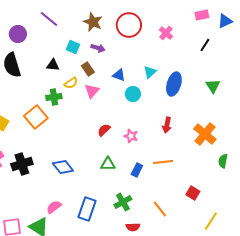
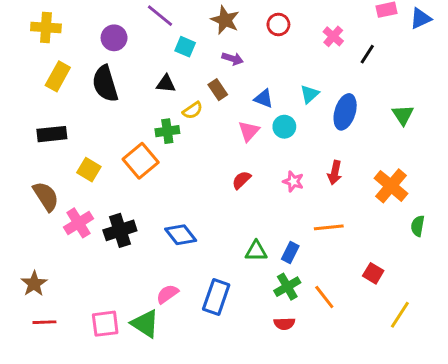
red circle: (129, 25) -> (278, 24), size x0.6
black line: (205, 45) -> (367, 54), moved
cyan square: (73, 47) -> (185, 47), moved
pink triangle: (92, 91) -> (249, 131), moved
pink star: (131, 136) -> (293, 181), moved
green triangle: (108, 164) -> (256, 251), moved
blue rectangle: (137, 170) -> (290, 253), moved
green cross: (123, 202) -> (287, 287), moved

